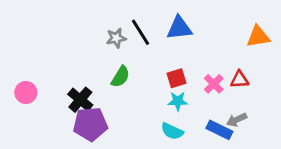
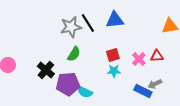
gray star: (116, 38) -> (71, 27), size x1.5
purple pentagon: (90, 124) -> (68, 84), moved
cyan semicircle: (172, 131) -> (85, 92), moved

